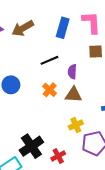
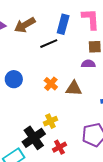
black line: (49, 60) -> (49, 44), moved
purple semicircle: (72, 72) -> (88, 64), moved, turned 88
yellow cross: (76, 125) -> (50, 121), moved

